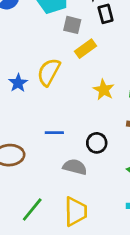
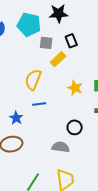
black rectangle: (106, 14) -> (71, 41), moved
blue star: (18, 83) -> (16, 118), moved
blue line: (54, 133) -> (39, 104), moved

